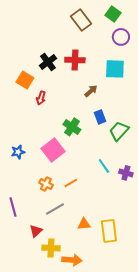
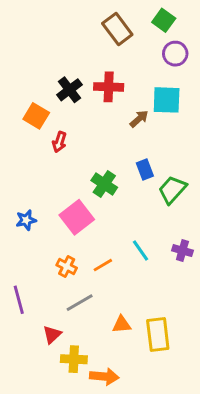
brown arrow: (91, 91) -> (139, 119), moved
cyan line: (104, 166) -> (140, 251), moved

